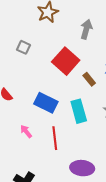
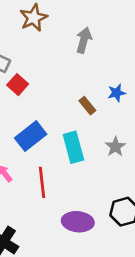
red square: (66, 61) -> (18, 85), moved, size x0.6
blue rectangle: (46, 103) -> (31, 136), turned -65

